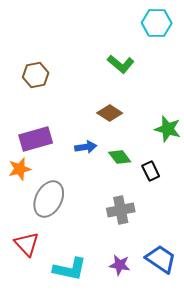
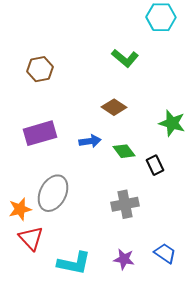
orange star: (20, 169) -> (20, 209), moved
blue trapezoid: (161, 259) -> (165, 253), size x0.7

